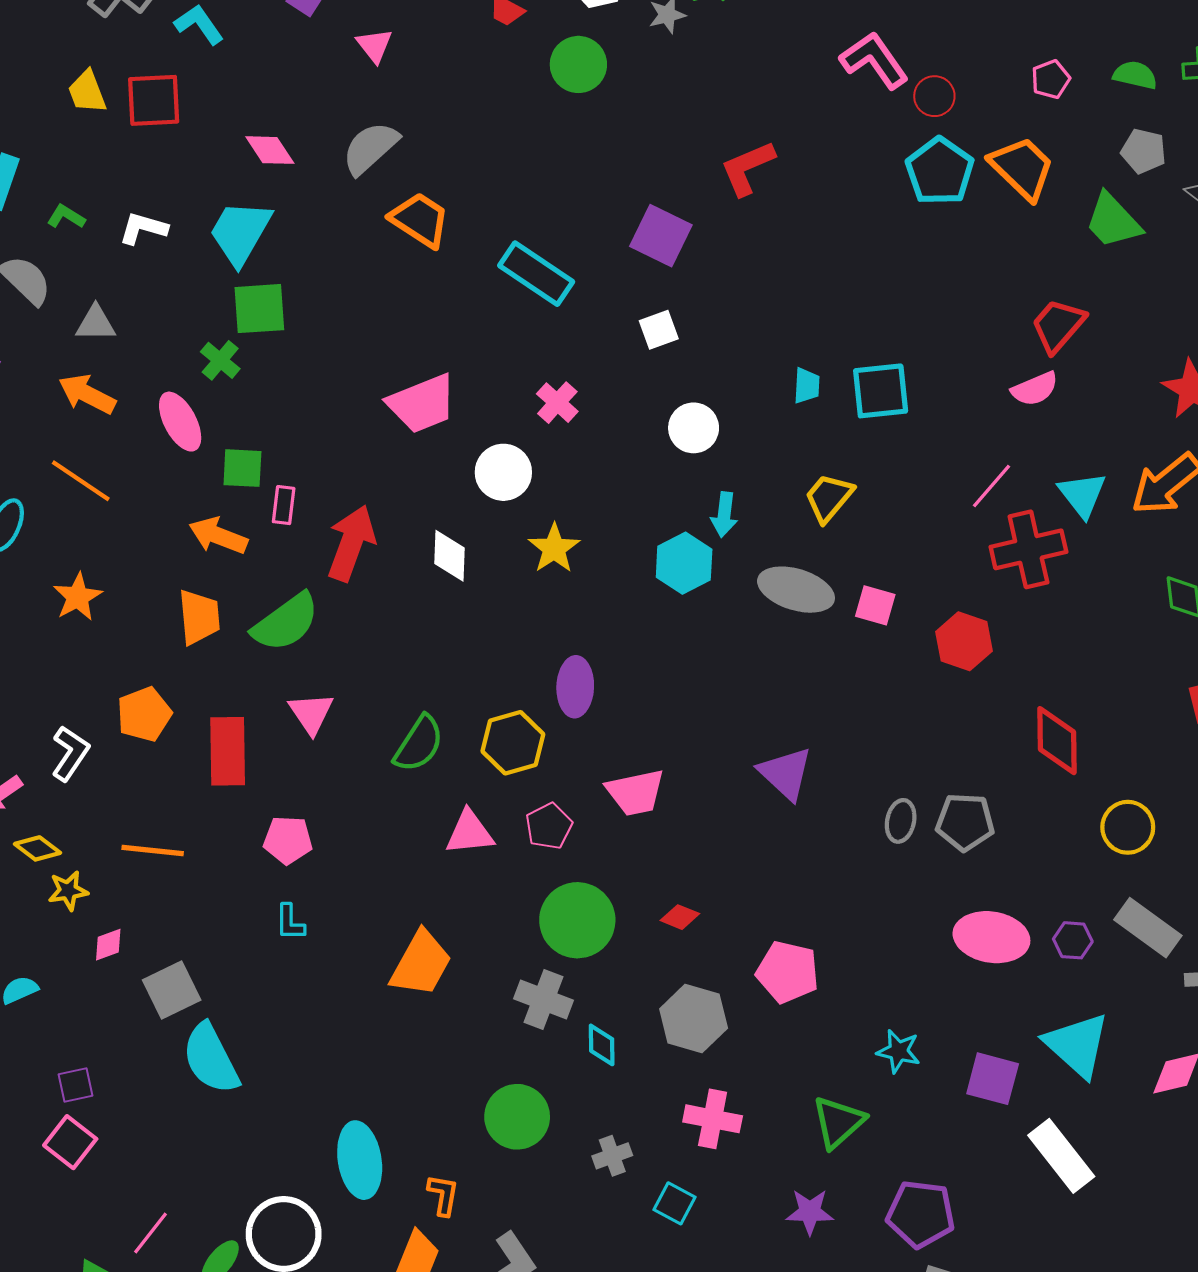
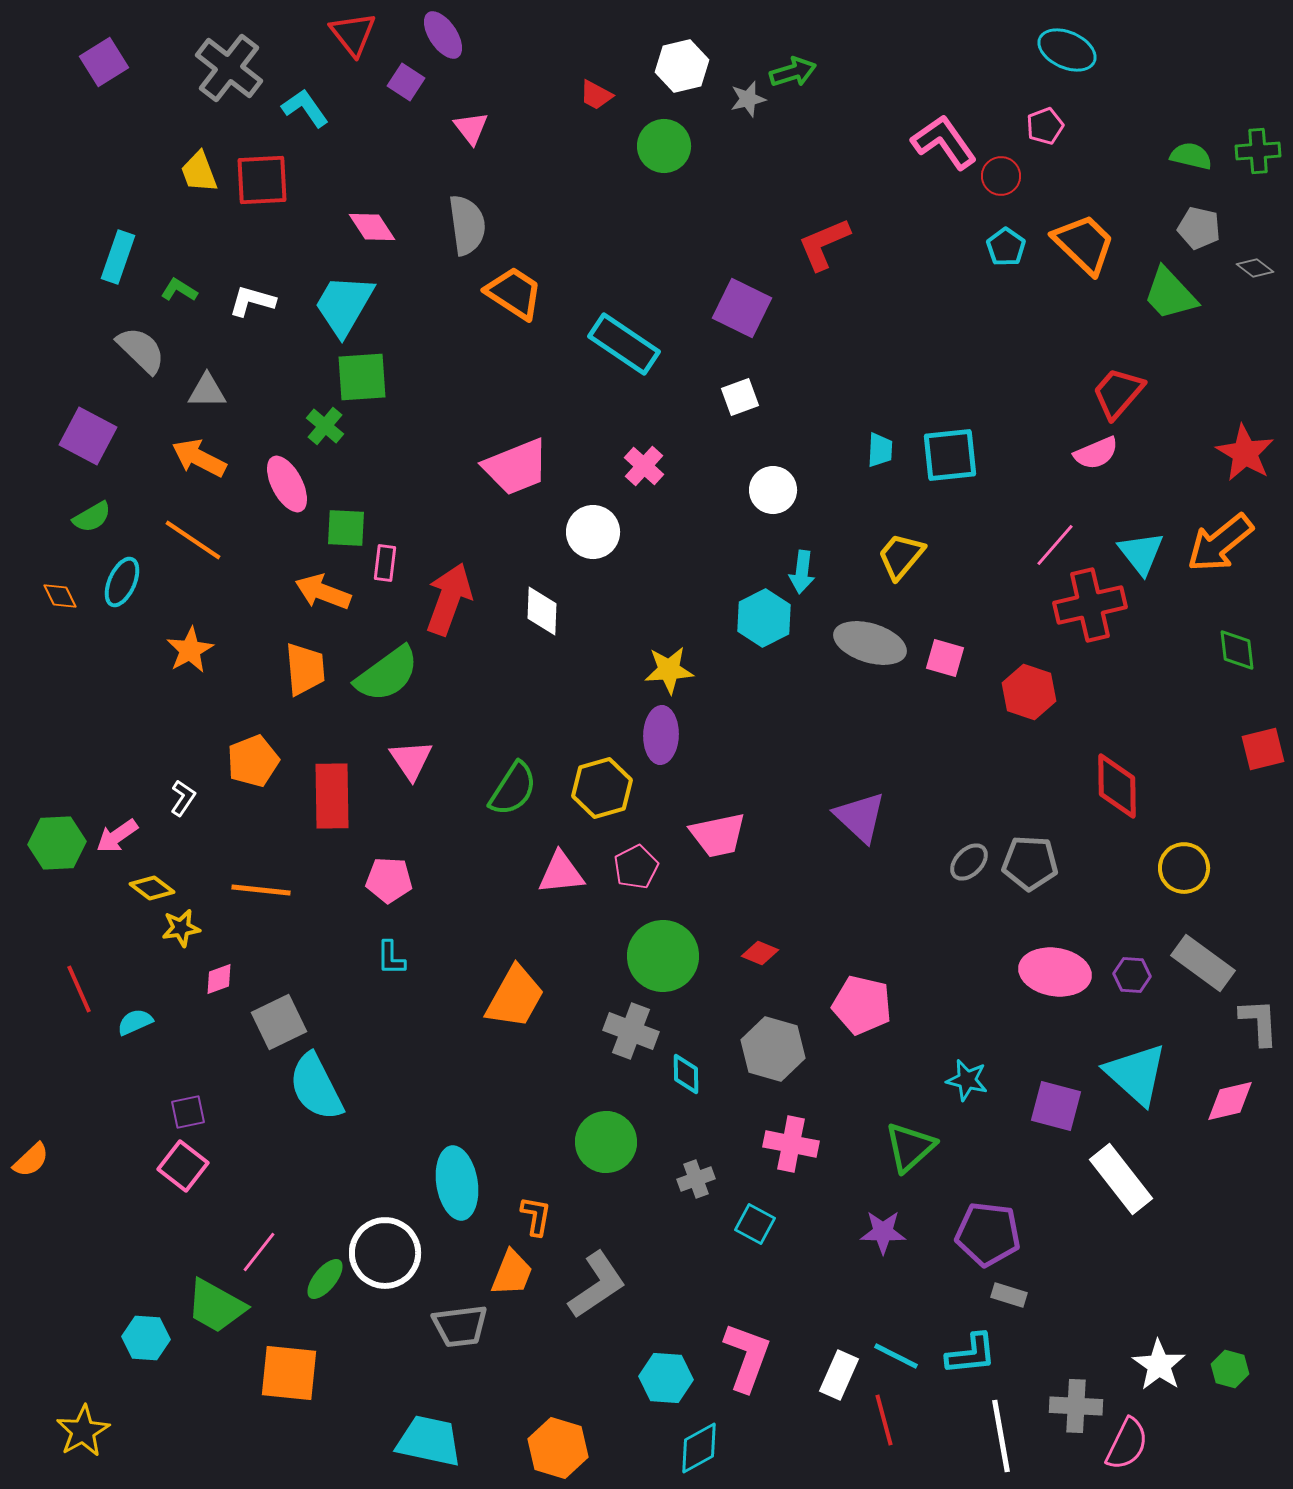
pink pentagon: (1051, 79) -> (1045, 126), moved
gray semicircle: (370, 148) -> (467, 225), turned 124
cyan pentagon: (940, 171) -> (1006, 247), size x0.6
yellow star: (554, 548) -> (669, 670), moved, turned 30
white L-shape: (70, 753) -> (183, 798), size x0.7
gray ellipse: (901, 821) -> (969, 862), turned 33

